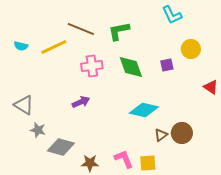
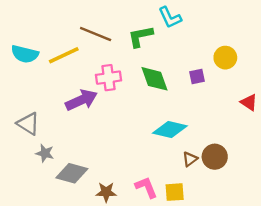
cyan L-shape: (172, 15) -> (170, 17), moved
cyan semicircle: (21, 46) -> (25, 54), size x1.6
purple arrow: (81, 102) -> (81, 100), moved, size x1.5

